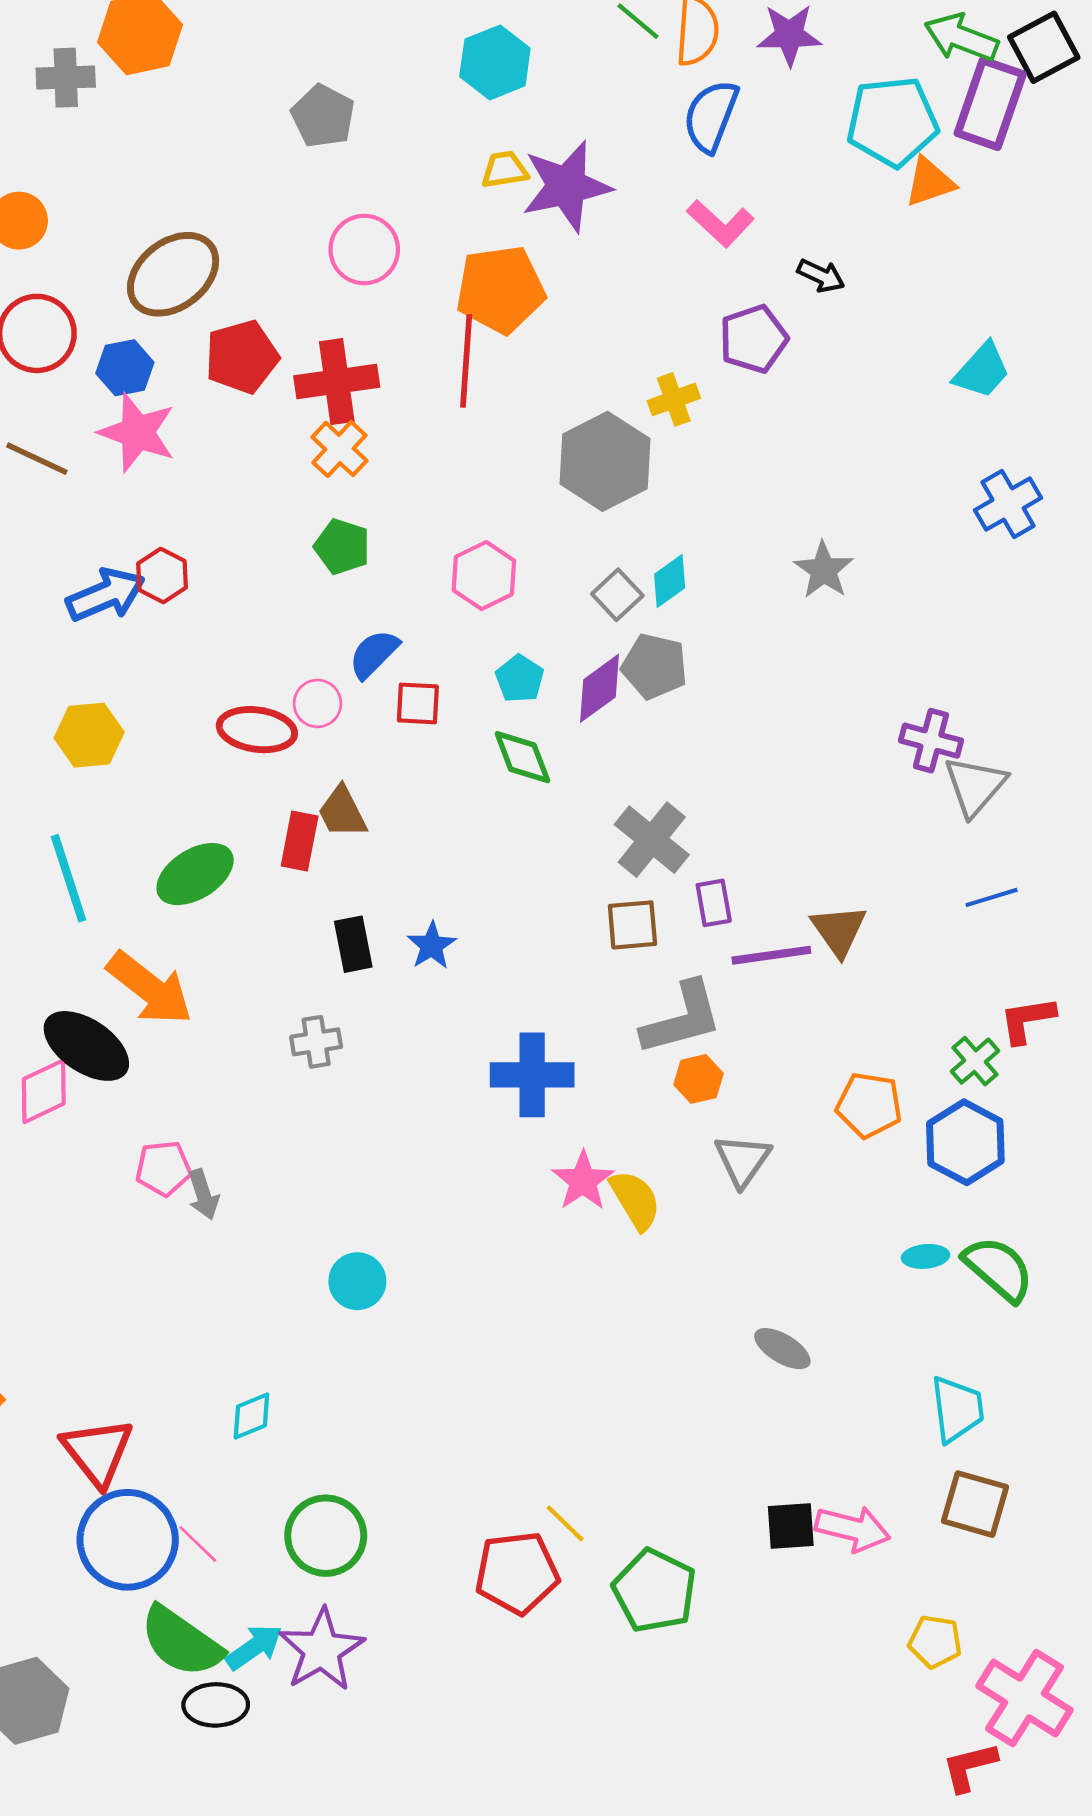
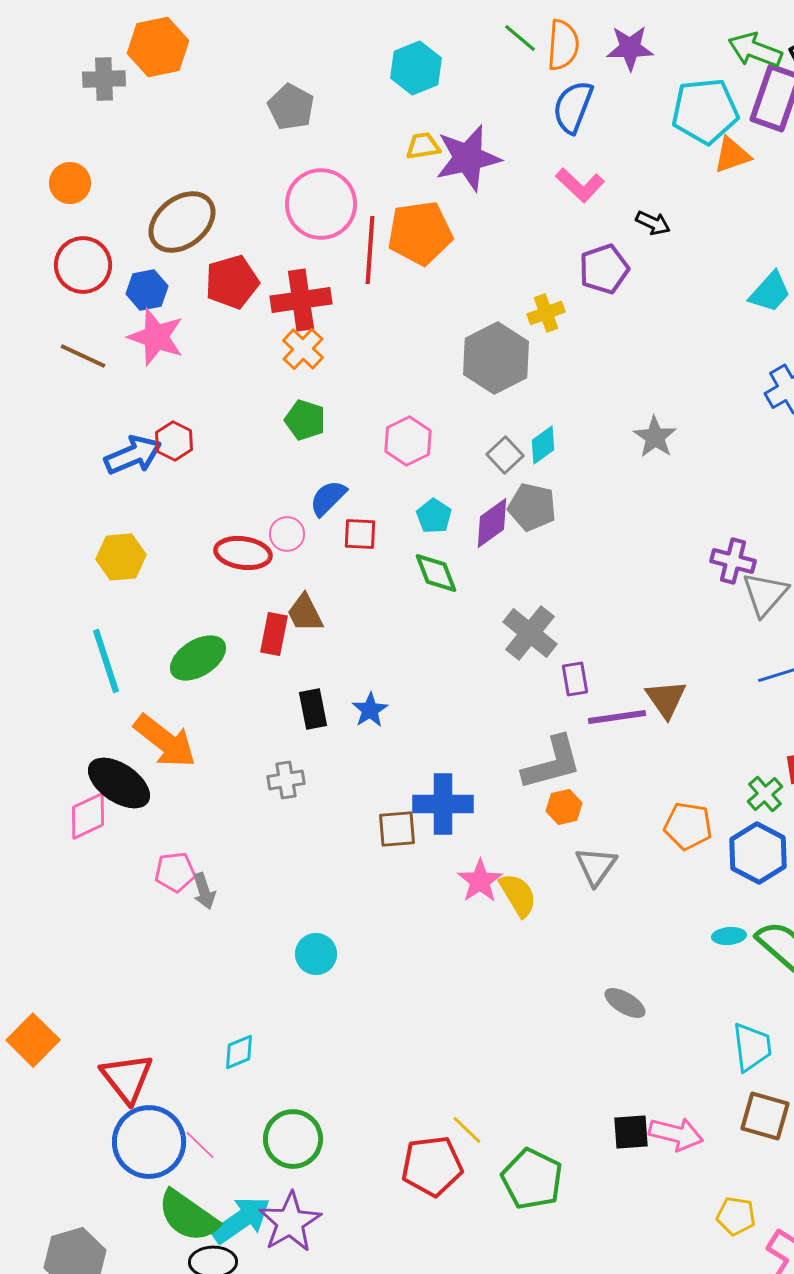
pink circle: (364, 250) -> (321, 204), size x1.4
red line: (466, 361) -> (370, 250), moved
brown square: (632, 925) -> (397, 829), moved
cyan arrow: (254, 1647) -> (241, 1220), size x1.4

